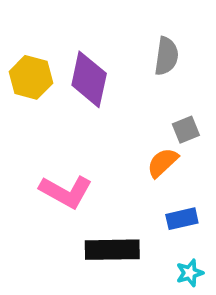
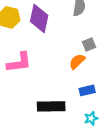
pink L-shape: (66, 192) -> (19, 62), moved, turned -36

